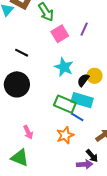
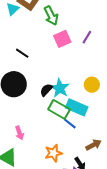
cyan star: (64, 67) -> (60, 88), moved
black semicircle: (83, 80) -> (46, 90), moved
orange star: (65, 135) -> (53, 153), moved

